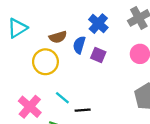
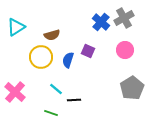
blue cross: (98, 24) -> (101, 22), moved
blue semicircle: (79, 45) -> (68, 60), moved
pink cross: (30, 107) -> (15, 92), moved

